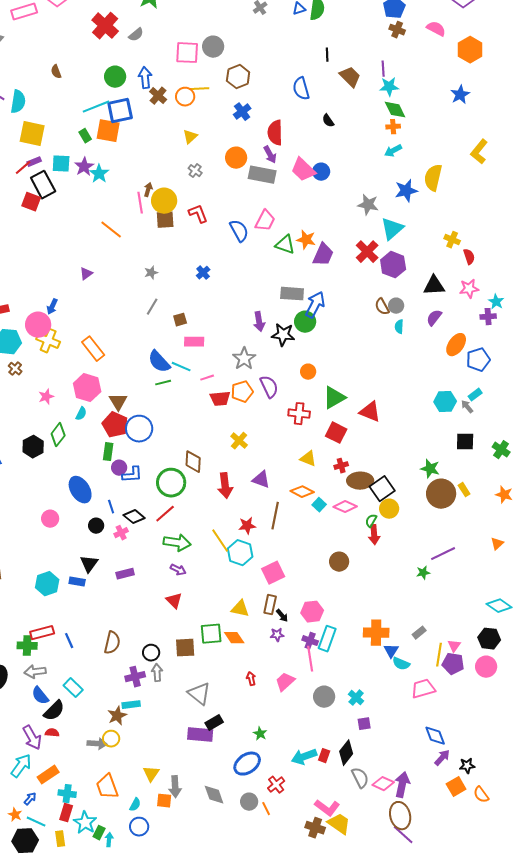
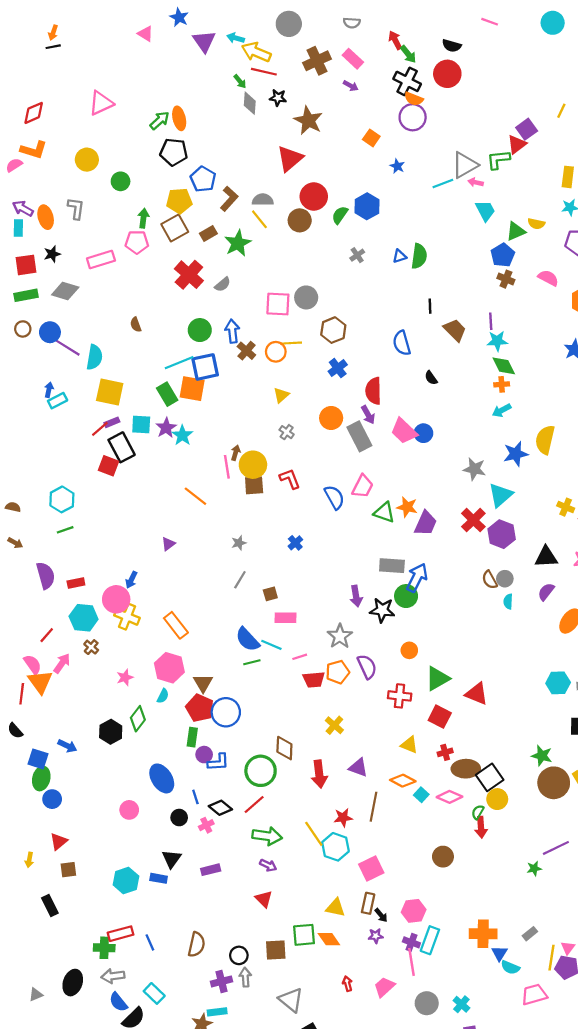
green rectangle: (85, 136) -> (167, 394), size x1.5
gray rectangle: (262, 175) -> (359, 436), turned 52

